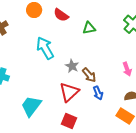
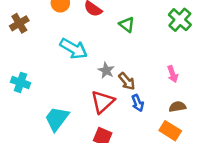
green triangle: (89, 28) -> (127, 25), turned 48
cyan arrow: (45, 48) -> (74, 49), turned 150

